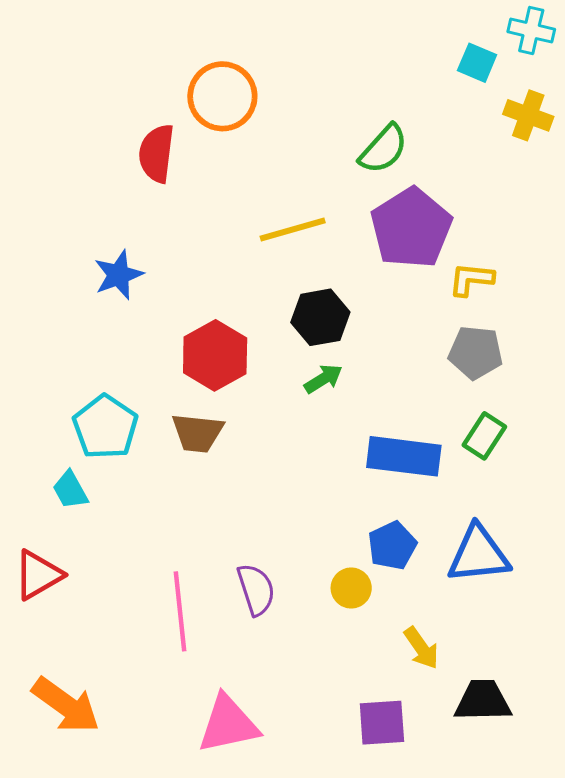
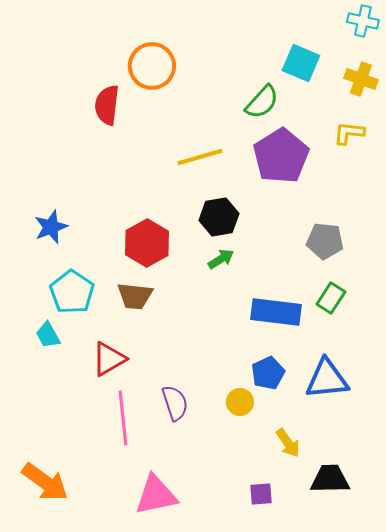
cyan square: (477, 63) -> (301, 63), moved, size x1.4
blue star: (119, 275) -> (51, 227), moved
yellow L-shape: (471, 279) -> (349, 133), moved
red triangle: (38, 575) -> (109, 359), moved
purple square: (382, 723) -> (261, 494), size x0.7

